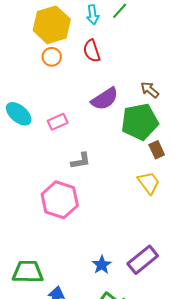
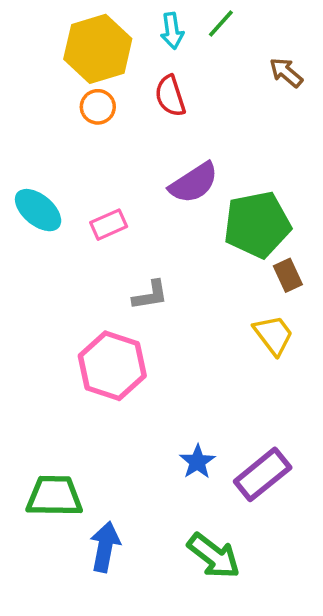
brown arrow: (150, 90) -> (286, 72), moved
blue star: (102, 265) -> (197, 462), moved

